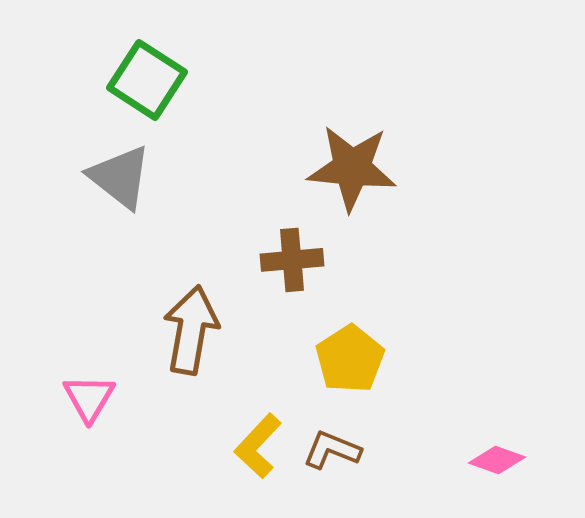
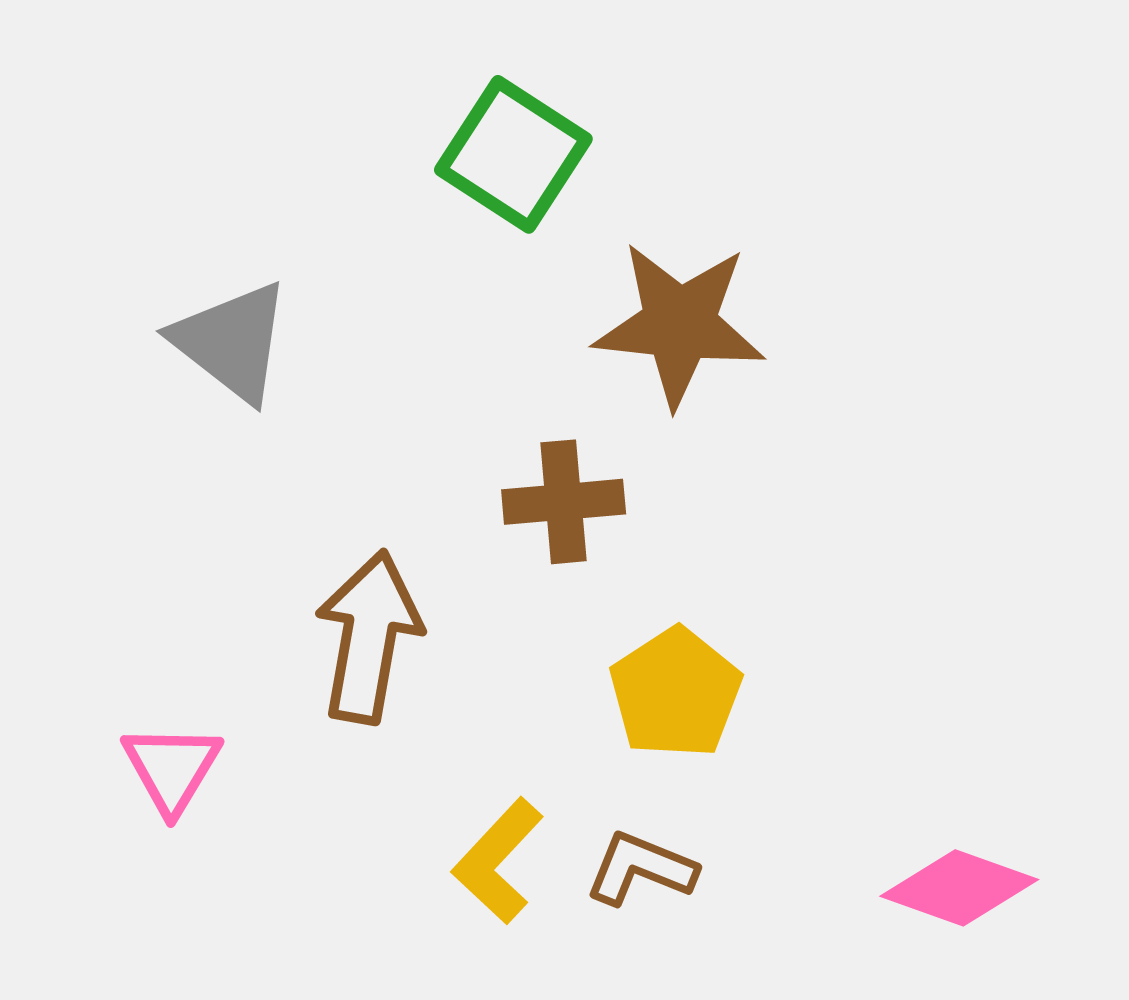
green square: (147, 80) -> (513, 154), moved
pink diamond: (497, 460) -> (959, 888), size x1.4

